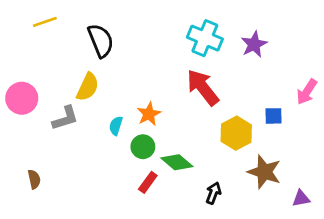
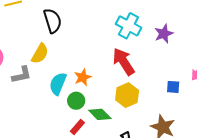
cyan semicircle: (116, 126) -> (58, 84), size x1.6
yellow hexagon: (236, 133) -> (127, 95), moved

